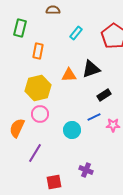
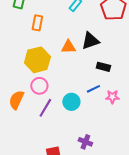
black rectangle: (104, 95) -> (103, 67), turned 48
purple line: (35, 153) -> (45, 108), moved

